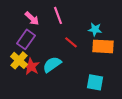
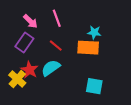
red line: (71, 42) -> (56, 46), moved
orange rectangle: (103, 46) -> (88, 48), moved
yellow cross: (19, 60) -> (17, 79), moved

